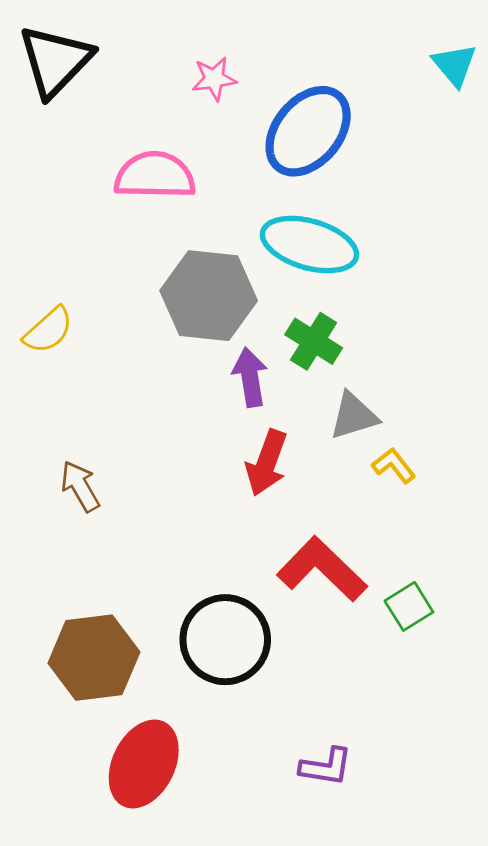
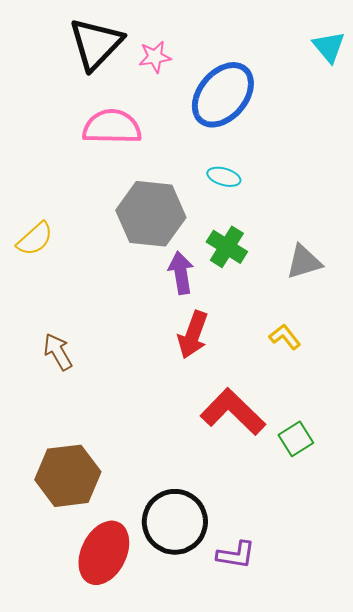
black triangle: (55, 61) -> (96, 44), moved
cyan ellipse: (309, 245) -> (224, 177), size x0.5
gray triangle: (354, 416) -> (304, 262), moved
black circle: (225, 640) -> (175, 522), moved

